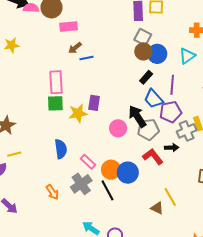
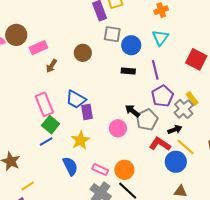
brown circle: (143, 51) -> (83, 53), moved
blue line: (86, 58) -> (46, 142), moved
black rectangle: (146, 77) -> (128, 71), turned 72
blue trapezoid: (154, 99) -> (76, 99), moved
green square: (55, 103) -> (51, 125), turned -30
yellow star: (78, 113) -> (80, 140), moved
black arrow: (137, 116) -> (132, 111), size x0.7
blue circle: (128, 173) -> (176, 162), moved
yellow line: (170, 197) -> (186, 147), moved

